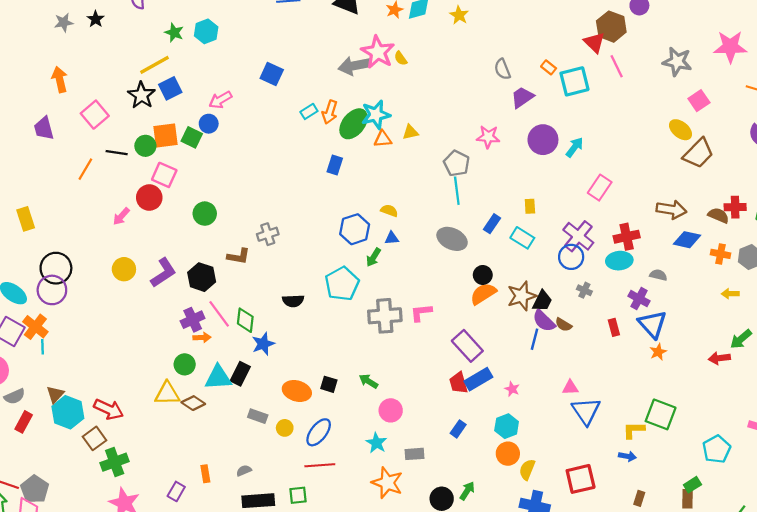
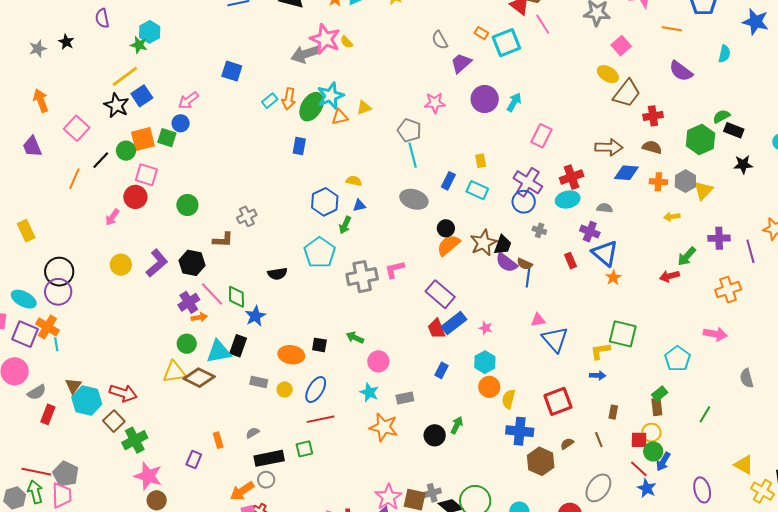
cyan hexagon: (206, 31) -> (150, 32), moved
black line: (117, 153) -> (101, 160), turned -48
red cross: (735, 207) -> (653, 116), moved
blue line: (534, 339) -> (528, 278), moved
brown diamond: (193, 403) -> (199, 378), size x1.4

